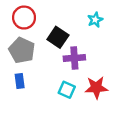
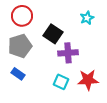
gray pentagon: (22, 50) -> (20, 46), turned 30
blue rectangle: (20, 81) -> (18, 74), turned -48

